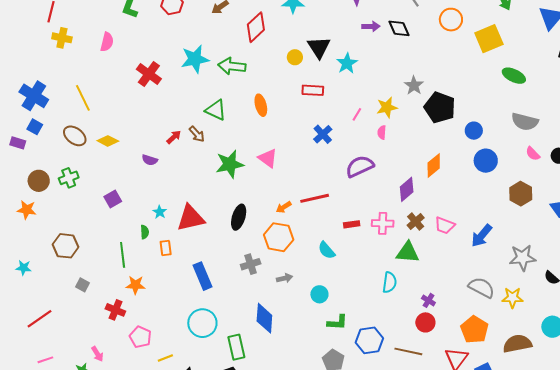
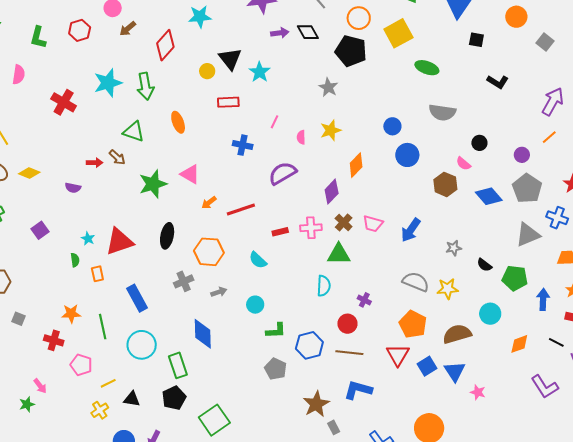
green arrow: (232, 66) -> (145, 86), turned -100
yellow star: (387, 107) -> (331, 130), moved
black pentagon: (440, 107) -> (351, 51), moved
blue cross: (323, 134) -> (243, 145), turned -30
red arrow: (174, 137) -> (95, 163), turned 49
pink semicircle: (533, 154) -> (463, 164), moved
orange arrow: (284, 207) -> (209, 203), moved
green line: (123, 255) -> (103, 327), moved
gray star: (523, 258) -> (454, 248), size x0.6
red circle: (425, 322) -> (347, 324), moved

